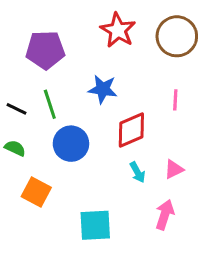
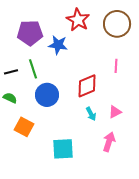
blue star: (103, 89) -> (58, 45), moved
black line: (17, 109) -> (11, 72), turned -40

